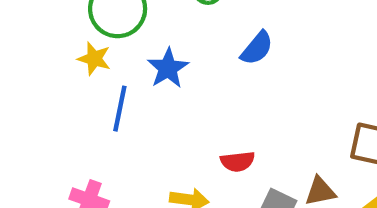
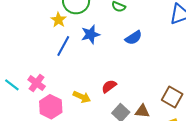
red semicircle: (238, 161) -> (109, 86), turned 133

